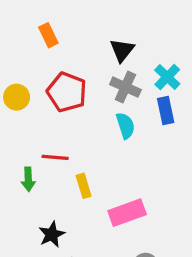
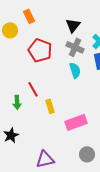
yellow circle: (17, 97) -> (10, 30), moved
red line: (55, 157) -> (33, 89), turned 56
black star: (52, 234) -> (11, 135), moved

